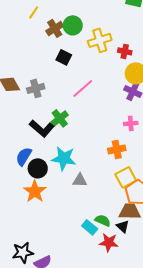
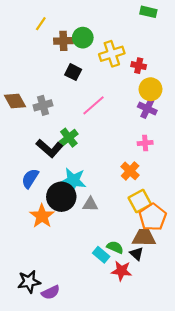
brown cross: (55, 28) -> (63, 41), turned 30
orange cross: (117, 149) -> (130, 171), turned -36
black circle: (38, 168) -> (61, 197), moved, size x1.4

